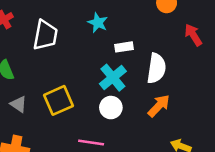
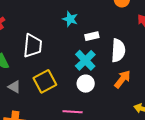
white trapezoid: (45, 35) -> (33, 46), moved

